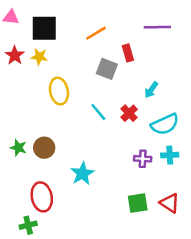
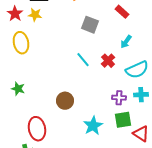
red rectangle: (128, 53) -> (122, 12), moved, turned -32
yellow ellipse: (59, 91) -> (21, 43), moved
brown circle: (44, 148) -> (65, 101), moved
cyan star: (82, 174) -> (93, 126), moved
green square: (138, 203) -> (123, 120), moved

